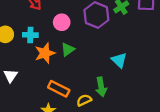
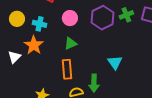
orange star: (45, 53) -> (34, 45), moved, turned -30
orange rectangle: (59, 89) -> (67, 69), moved, turned 48

